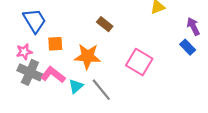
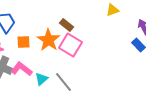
orange star: (87, 56) -> (48, 40), moved, turned 30
pink square: (139, 62) -> (70, 45), moved

